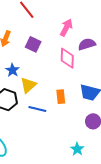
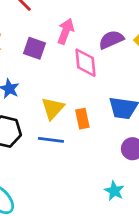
pink arrow: (66, 28) -> (66, 31), moved
yellow triangle: (28, 85) -> (53, 108), moved

